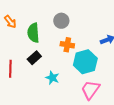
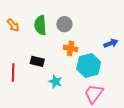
green semicircle: (33, 33) -> (40, 25), moved
black rectangle: (34, 58) -> (37, 61), turned 56

